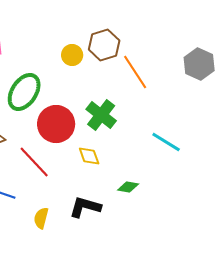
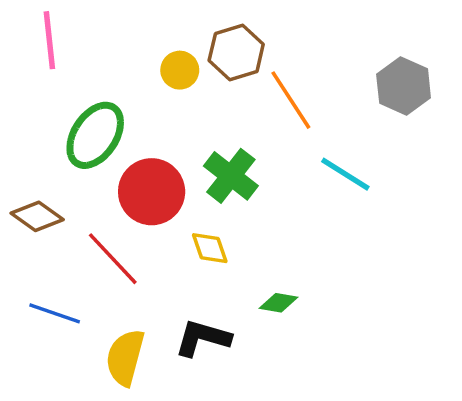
cyan line: (166, 142) -> (345, 174), moved
yellow semicircle: (41, 218) -> (125, 357), size x1.5

